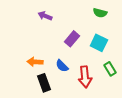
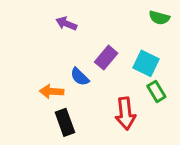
green semicircle: (100, 13) -> (159, 18), moved
blue semicircle: (62, 66) -> (80, 77), moved
green rectangle: (110, 69) -> (156, 91), moved

